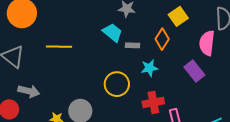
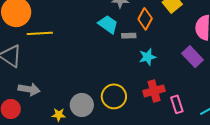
orange diamond: (162, 39) -> (145, 19), moved
yellow line: (59, 47) -> (40, 33), moved
yellow circle: (117, 84) -> (114, 96), moved

